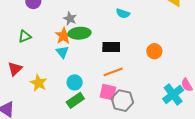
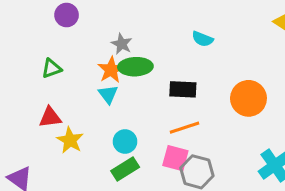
orange circle: (154, 51) -> (248, 98), size x1.5
red triangle: (15, 69) -> (50, 117), moved, turned 35

